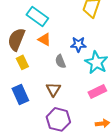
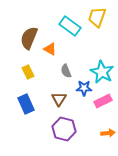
cyan rectangle: (37, 16) -> (70, 26), moved
brown semicircle: (16, 39) -> (29, 38), moved
blue star: (78, 44) -> (84, 88), moved

